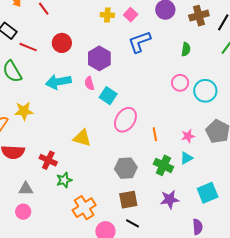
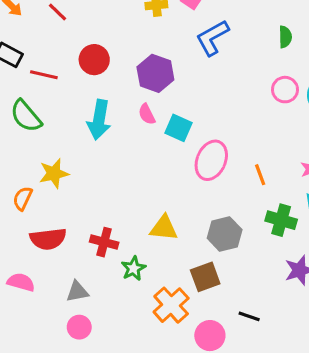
cyan arrow: (58, 82) -> (99, 120), turned -60
yellow triangle: (82, 138) -> (164, 228), moved
brown square: (128, 200) -> (205, 277), moved

